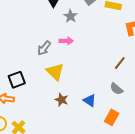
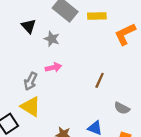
brown line: (120, 63) -> (100, 80), moved
yellow triangle: (55, 72) -> (31, 107), moved

